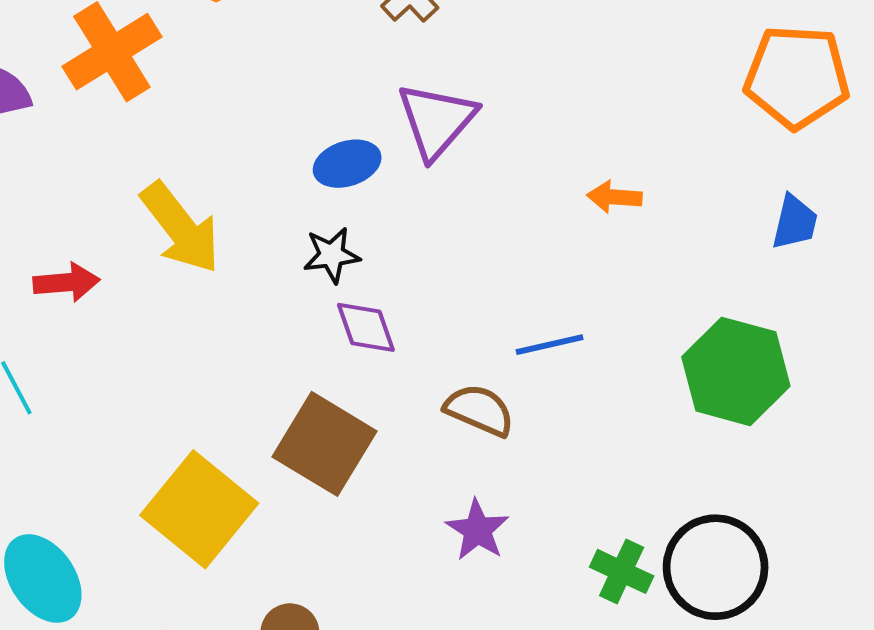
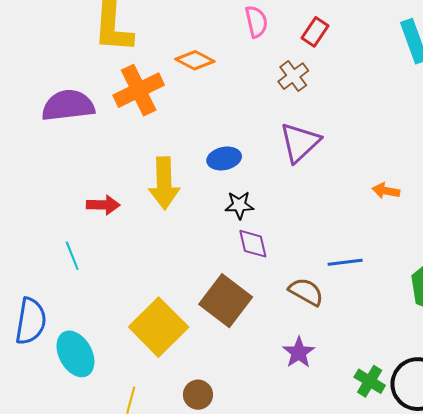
blue ellipse: (347, 164) -> (224, 158), moved
yellow arrow: (181, 228) -> (164, 183), turned 30

